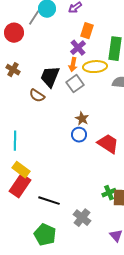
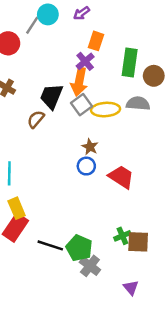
orange arrow: (73, 65) -> (79, 82), size x1.6
yellow ellipse: (95, 67) -> (106, 110), moved
brown semicircle: (37, 96) -> (36, 119), turned 98
yellow rectangle: (21, 170) -> (17, 208), turned 30
green pentagon: (45, 235) -> (79, 248), moved

